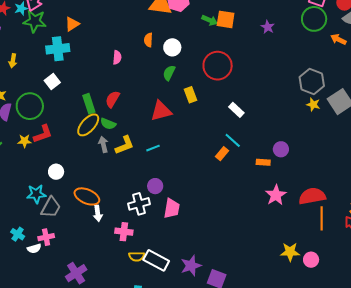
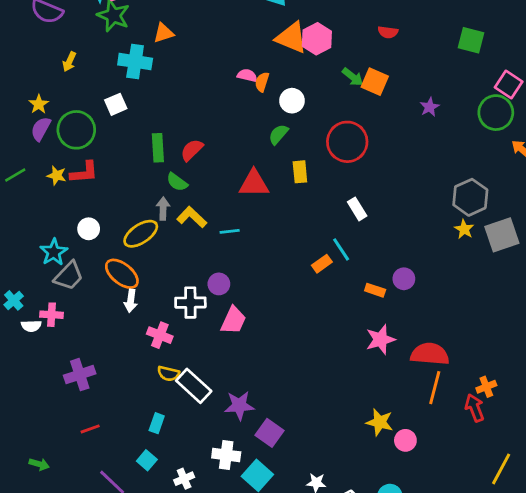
pink semicircle: (117, 57) -> (247, 75), moved, turned -96
yellow ellipse: (88, 125) -> (141, 234), moved
yellow L-shape: (125, 145) -> (192, 217), turned -130
cyan star: (36, 194) -> (54, 252), turned 30

